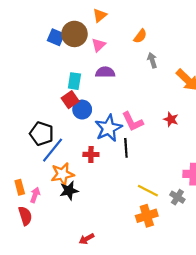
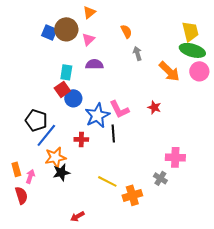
orange semicircle: (140, 36) -> (126, 31), turned -64
yellow line: (148, 191) -> (107, 181), moved

